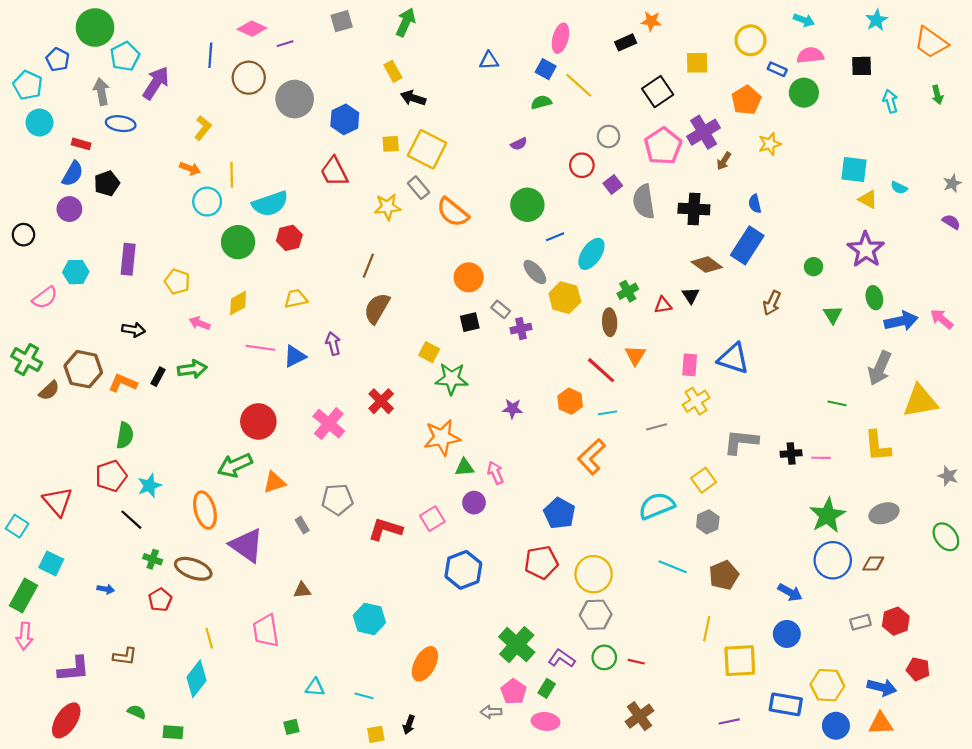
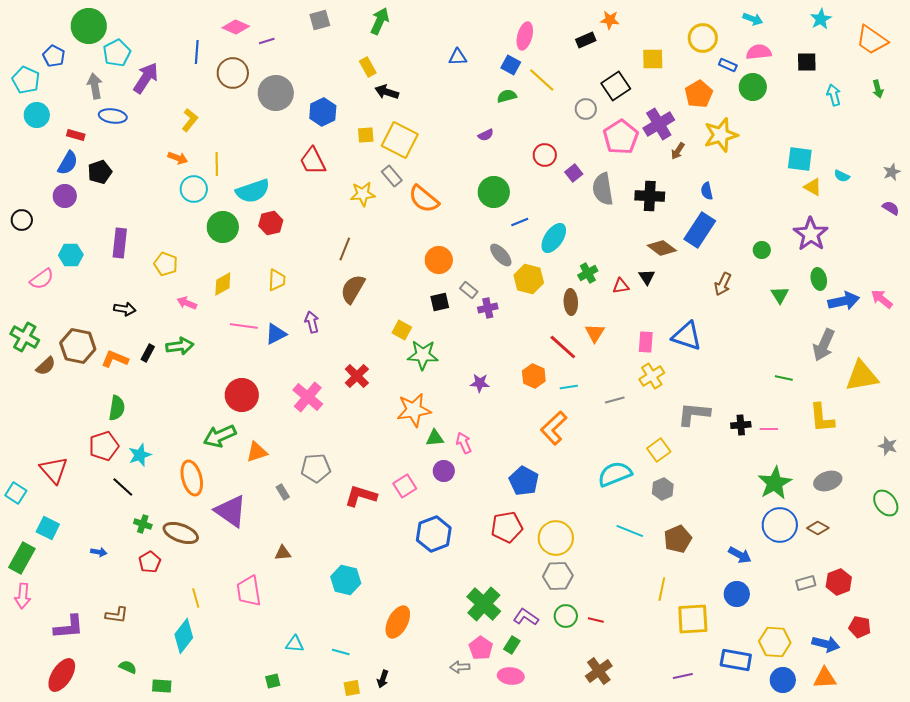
gray circle: (609, 136) -> (586, 109), moved
yellow star: (770, 144) -> (721, 135), size x1.6
yellow trapezoid: (296, 299) -> (277, 280), turned 105
brown diamond: (873, 563) -> (818, 528), turned 30

